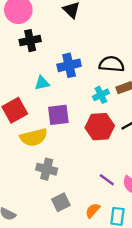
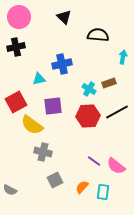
black cross: (30, 41) -> (16, 47), moved
black semicircle: (112, 64) -> (98, 35), moved
cyan cross: (101, 95) -> (89, 89), turned -32
yellow semicircle: (34, 137) -> (32, 125), turned 50

